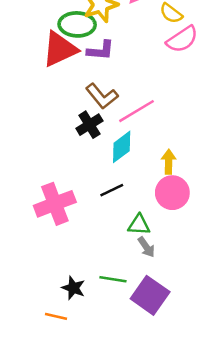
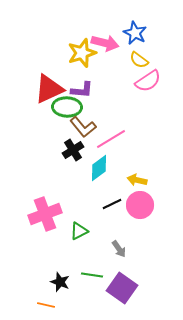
green ellipse: (77, 24) -> (67, 107), moved
yellow arrow: (169, 162) -> (137, 180), turned -78
black line: (112, 190) -> (112, 204), moved
green triangle: (139, 225) -> (79, 231), moved, turned -30

